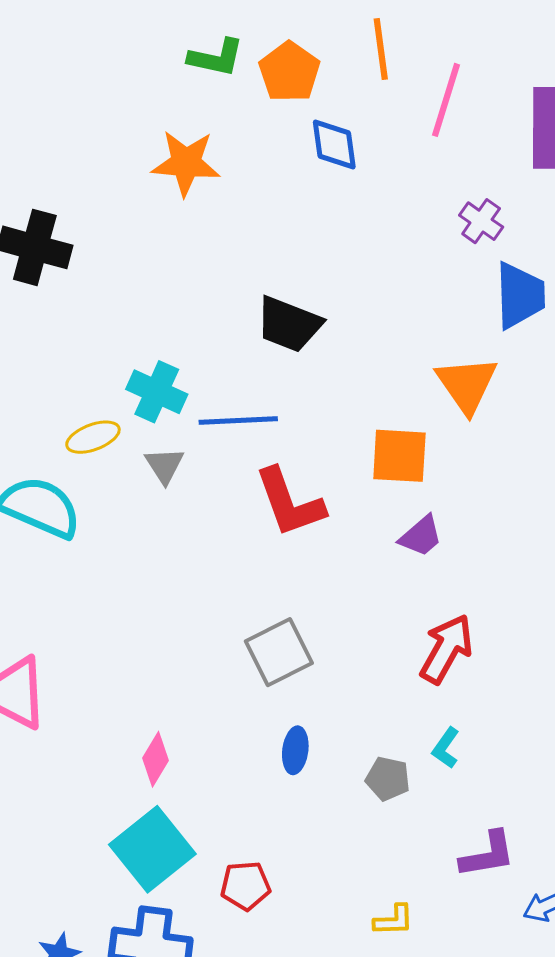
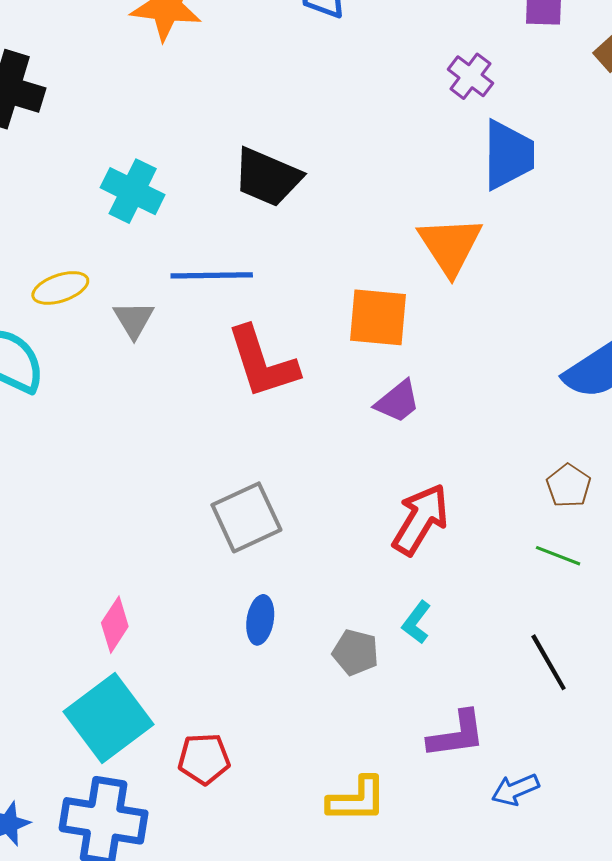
cyan cross: (157, 392) -> (133, 191), moved
yellow L-shape: (394, 920) -> (357, 800), size x1.4

